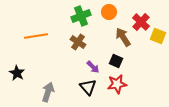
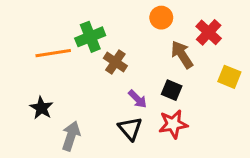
green cross: (81, 16) -> (90, 37), moved
yellow square: (158, 36) -> (229, 77), moved
black star: (17, 73) -> (41, 108), moved

